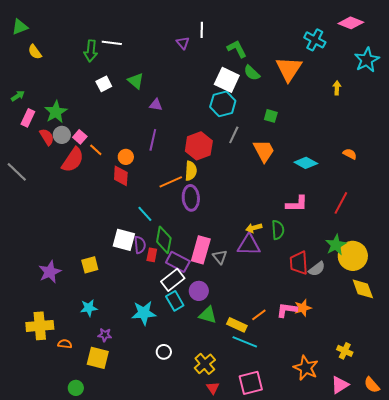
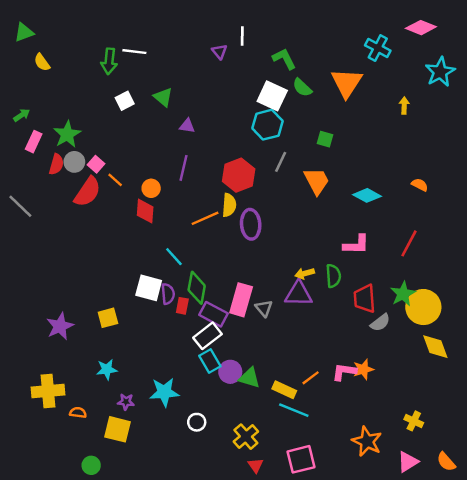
red semicircle: (47, 137) -> (56, 164), turned 48
purple ellipse: (191, 198) -> (251, 224), moved
red trapezoid: (299, 263) -> (365, 299), moved
purple circle: (199, 291) -> (230, 372), moved
cyan star: (144, 313) -> (164, 392), moved

